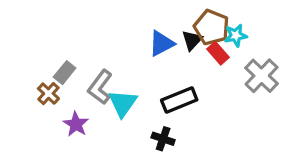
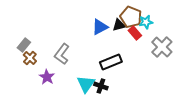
black triangle: (192, 40) -> (119, 25), turned 32
gray rectangle: (65, 73) -> (24, 45), moved
cyan triangle: (123, 103) -> (86, 84), moved

